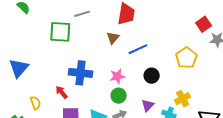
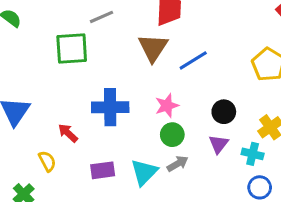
brown triangle: (113, 38) -> (153, 48), size x1.5
black circle: (152, 76) -> (224, 112), moved
red arrow: (62, 92) -> (68, 133), moved

